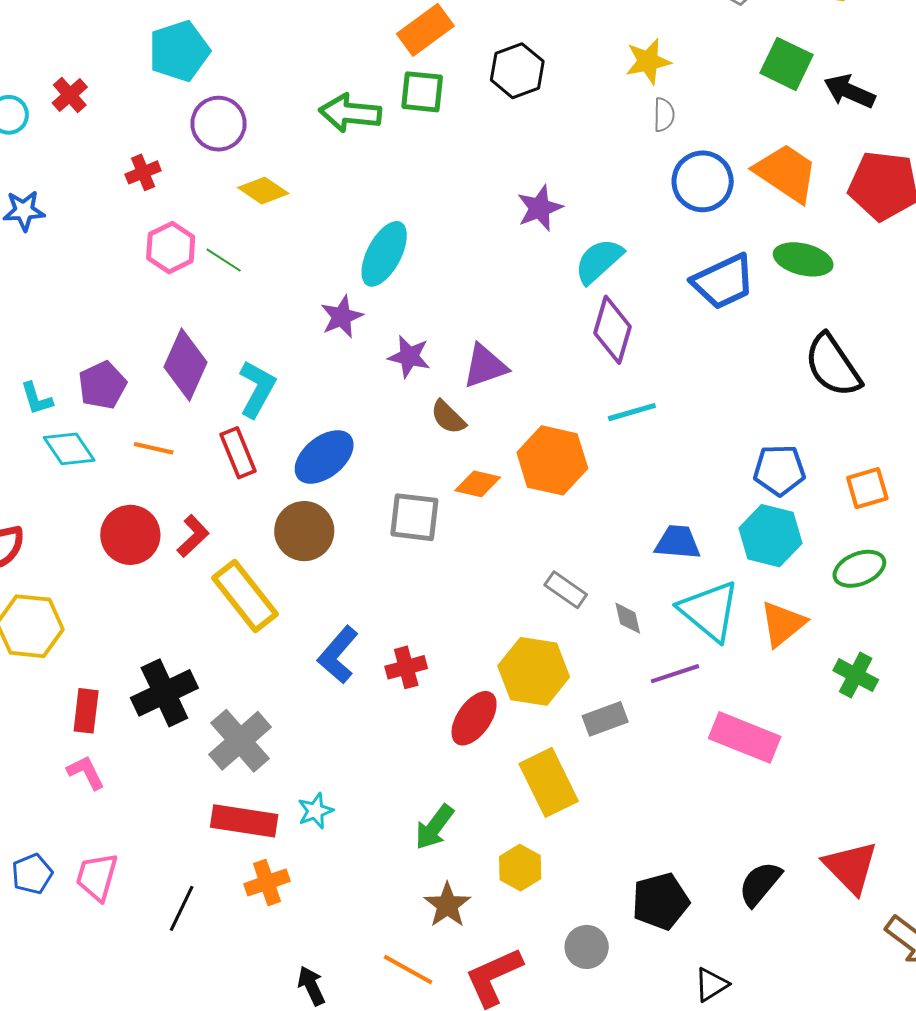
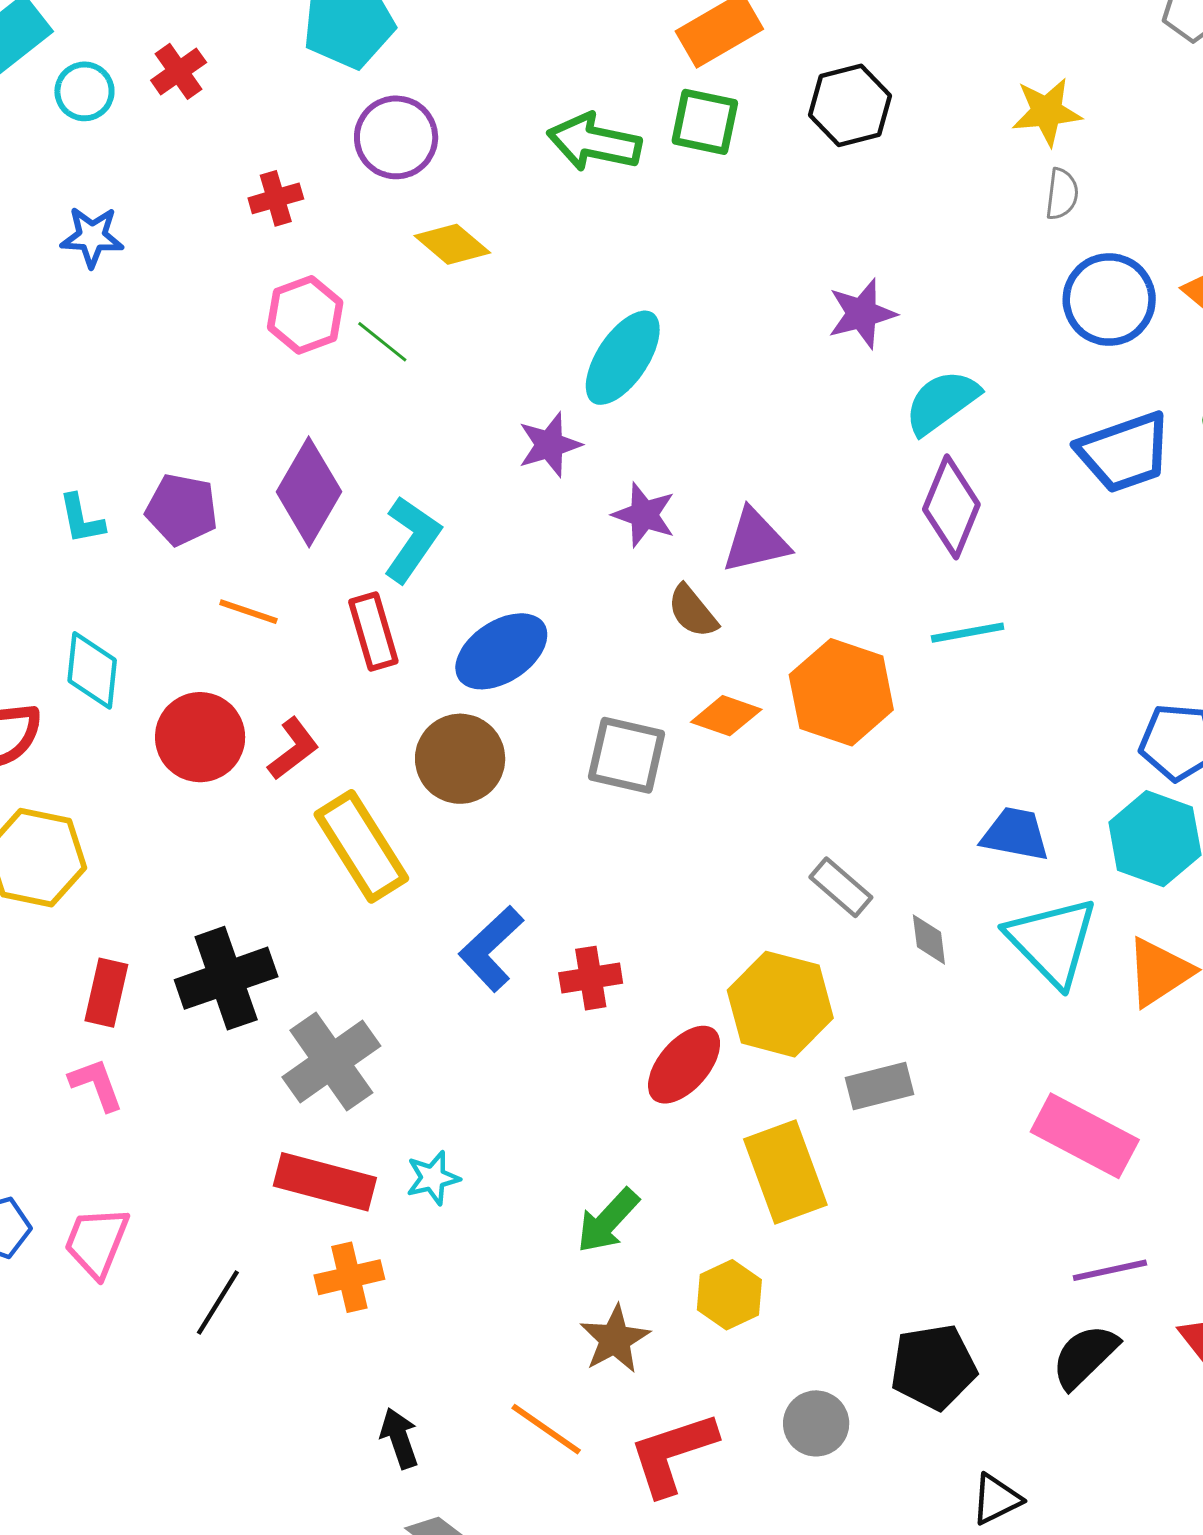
purple pentagon: (102, 385) -> (182, 509), turned 30
cyan diamond: (69, 449) -> (92, 670), moved, turned 34
purple line: (675, 674) -> (1110, 1270), moved

